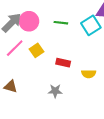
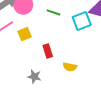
red rectangle: (63, 63) -> (48, 51), turned 48

